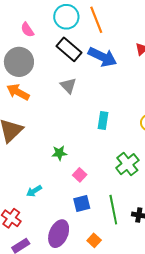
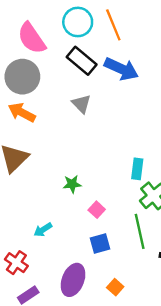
pink semicircle: (27, 30) -> (32, 38), size x1.8
cyan rectangle: (103, 121) -> (137, 169), moved
green line: (113, 210) -> (140, 231), moved

